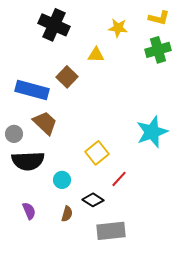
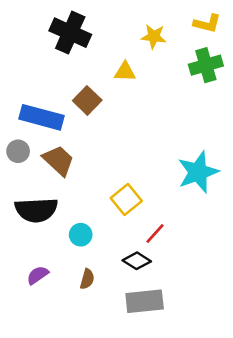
gray circle: (14, 134) -> (18, 151), moved
black diamond: (93, 200) -> (137, 261), moved
purple semicircle: (29, 211) -> (38, 275), turned -102

